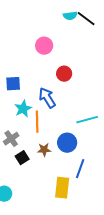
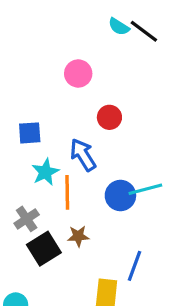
cyan semicircle: (70, 16) -> (119, 27), turned 40
blue circle: (67, 143) -> (120, 195), moved
black square: (22, 158) -> (44, 249), size x1.5

